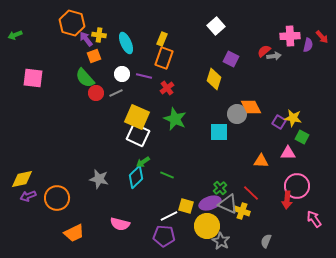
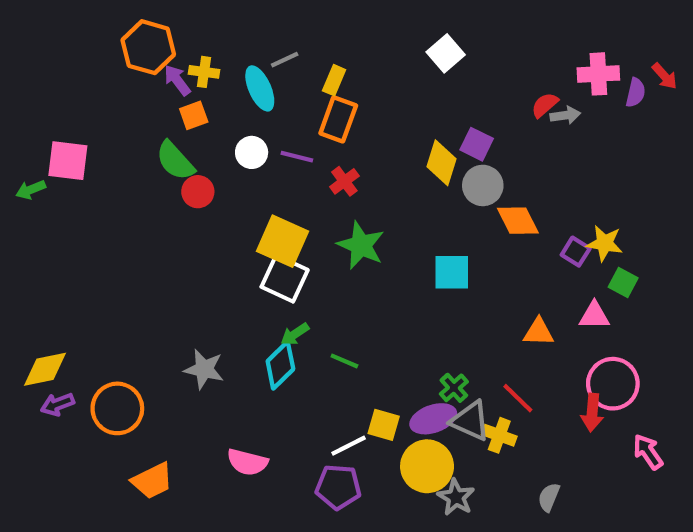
green arrow: (15, 35) -> (31, 190), moved
purple square: (231, 59) -> (477, 144), moved
gray line: (116, 93) -> (285, 60), moved
gray circle: (237, 114) -> (483, 185), moved

